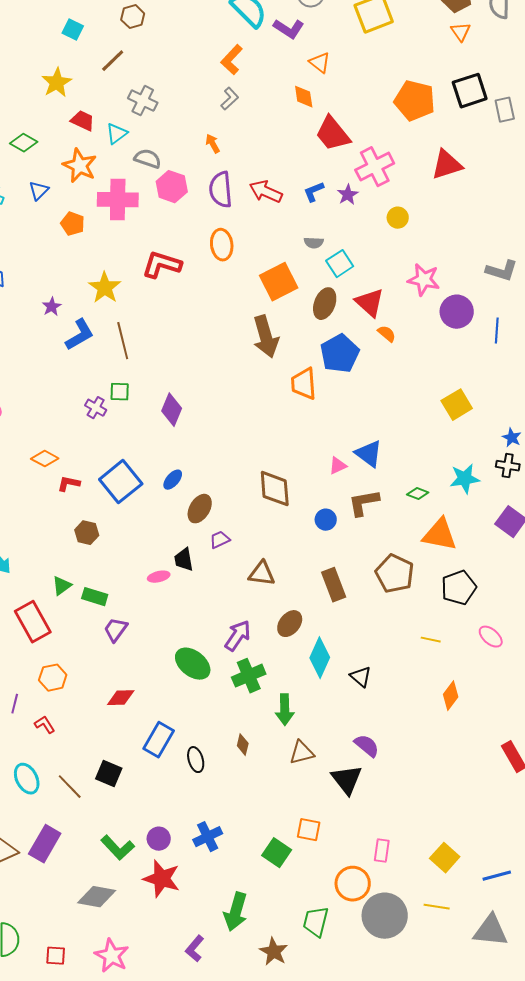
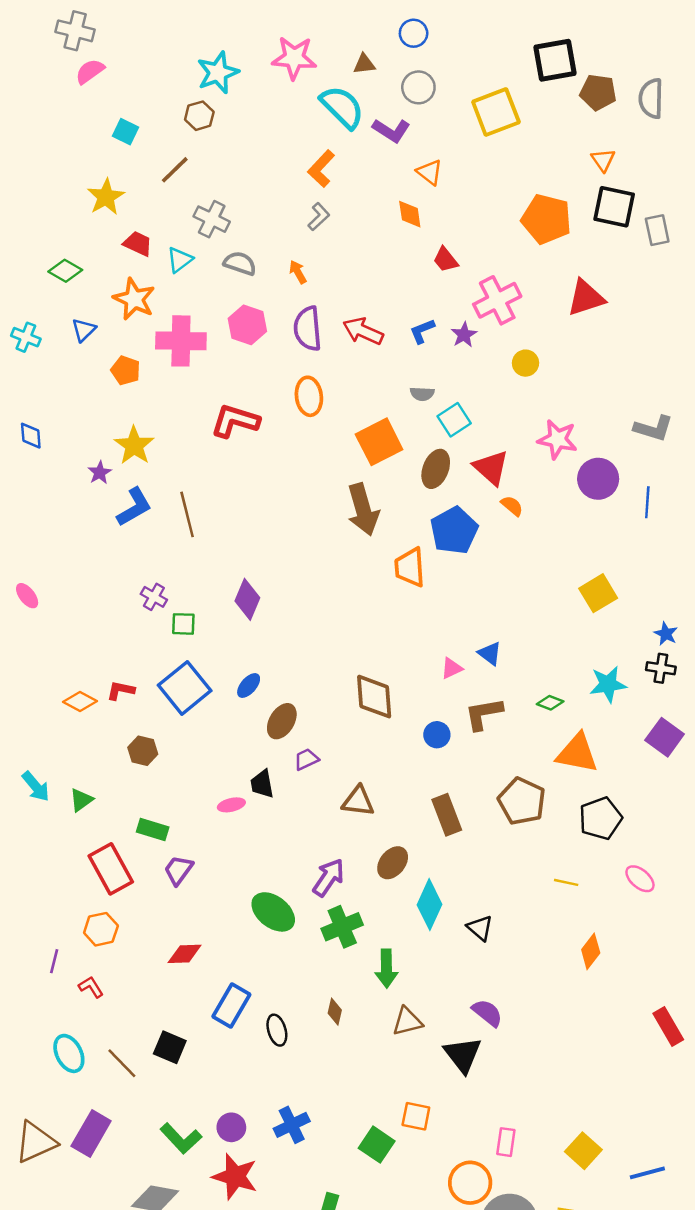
orange triangle: (461, 32) -> (603, 160), moved
black square: (470, 91) -> (614, 207), turned 30
red trapezoid: (333, 134) -> (446, 260), size x0.6
gray semicircle: (148, 159) -> (240, 263), moved
yellow star: (105, 288) -> (134, 446), moved
green square: (120, 392) -> (183, 624), moved
blue triangle: (369, 454) -> (490, 654), size x0.7
orange diamond: (45, 459) -> (80, 701), moved
green triangle: (62, 586) -> (81, 800), moved
red rectangle: (33, 622) -> (111, 869), moved

